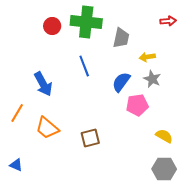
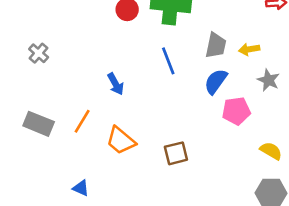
gray trapezoid: (121, 38) -> (216, 45), moved
gray star: (152, 79) -> (268, 80), moved
blue arrow: (43, 84) -> (116, 84), size x0.7

